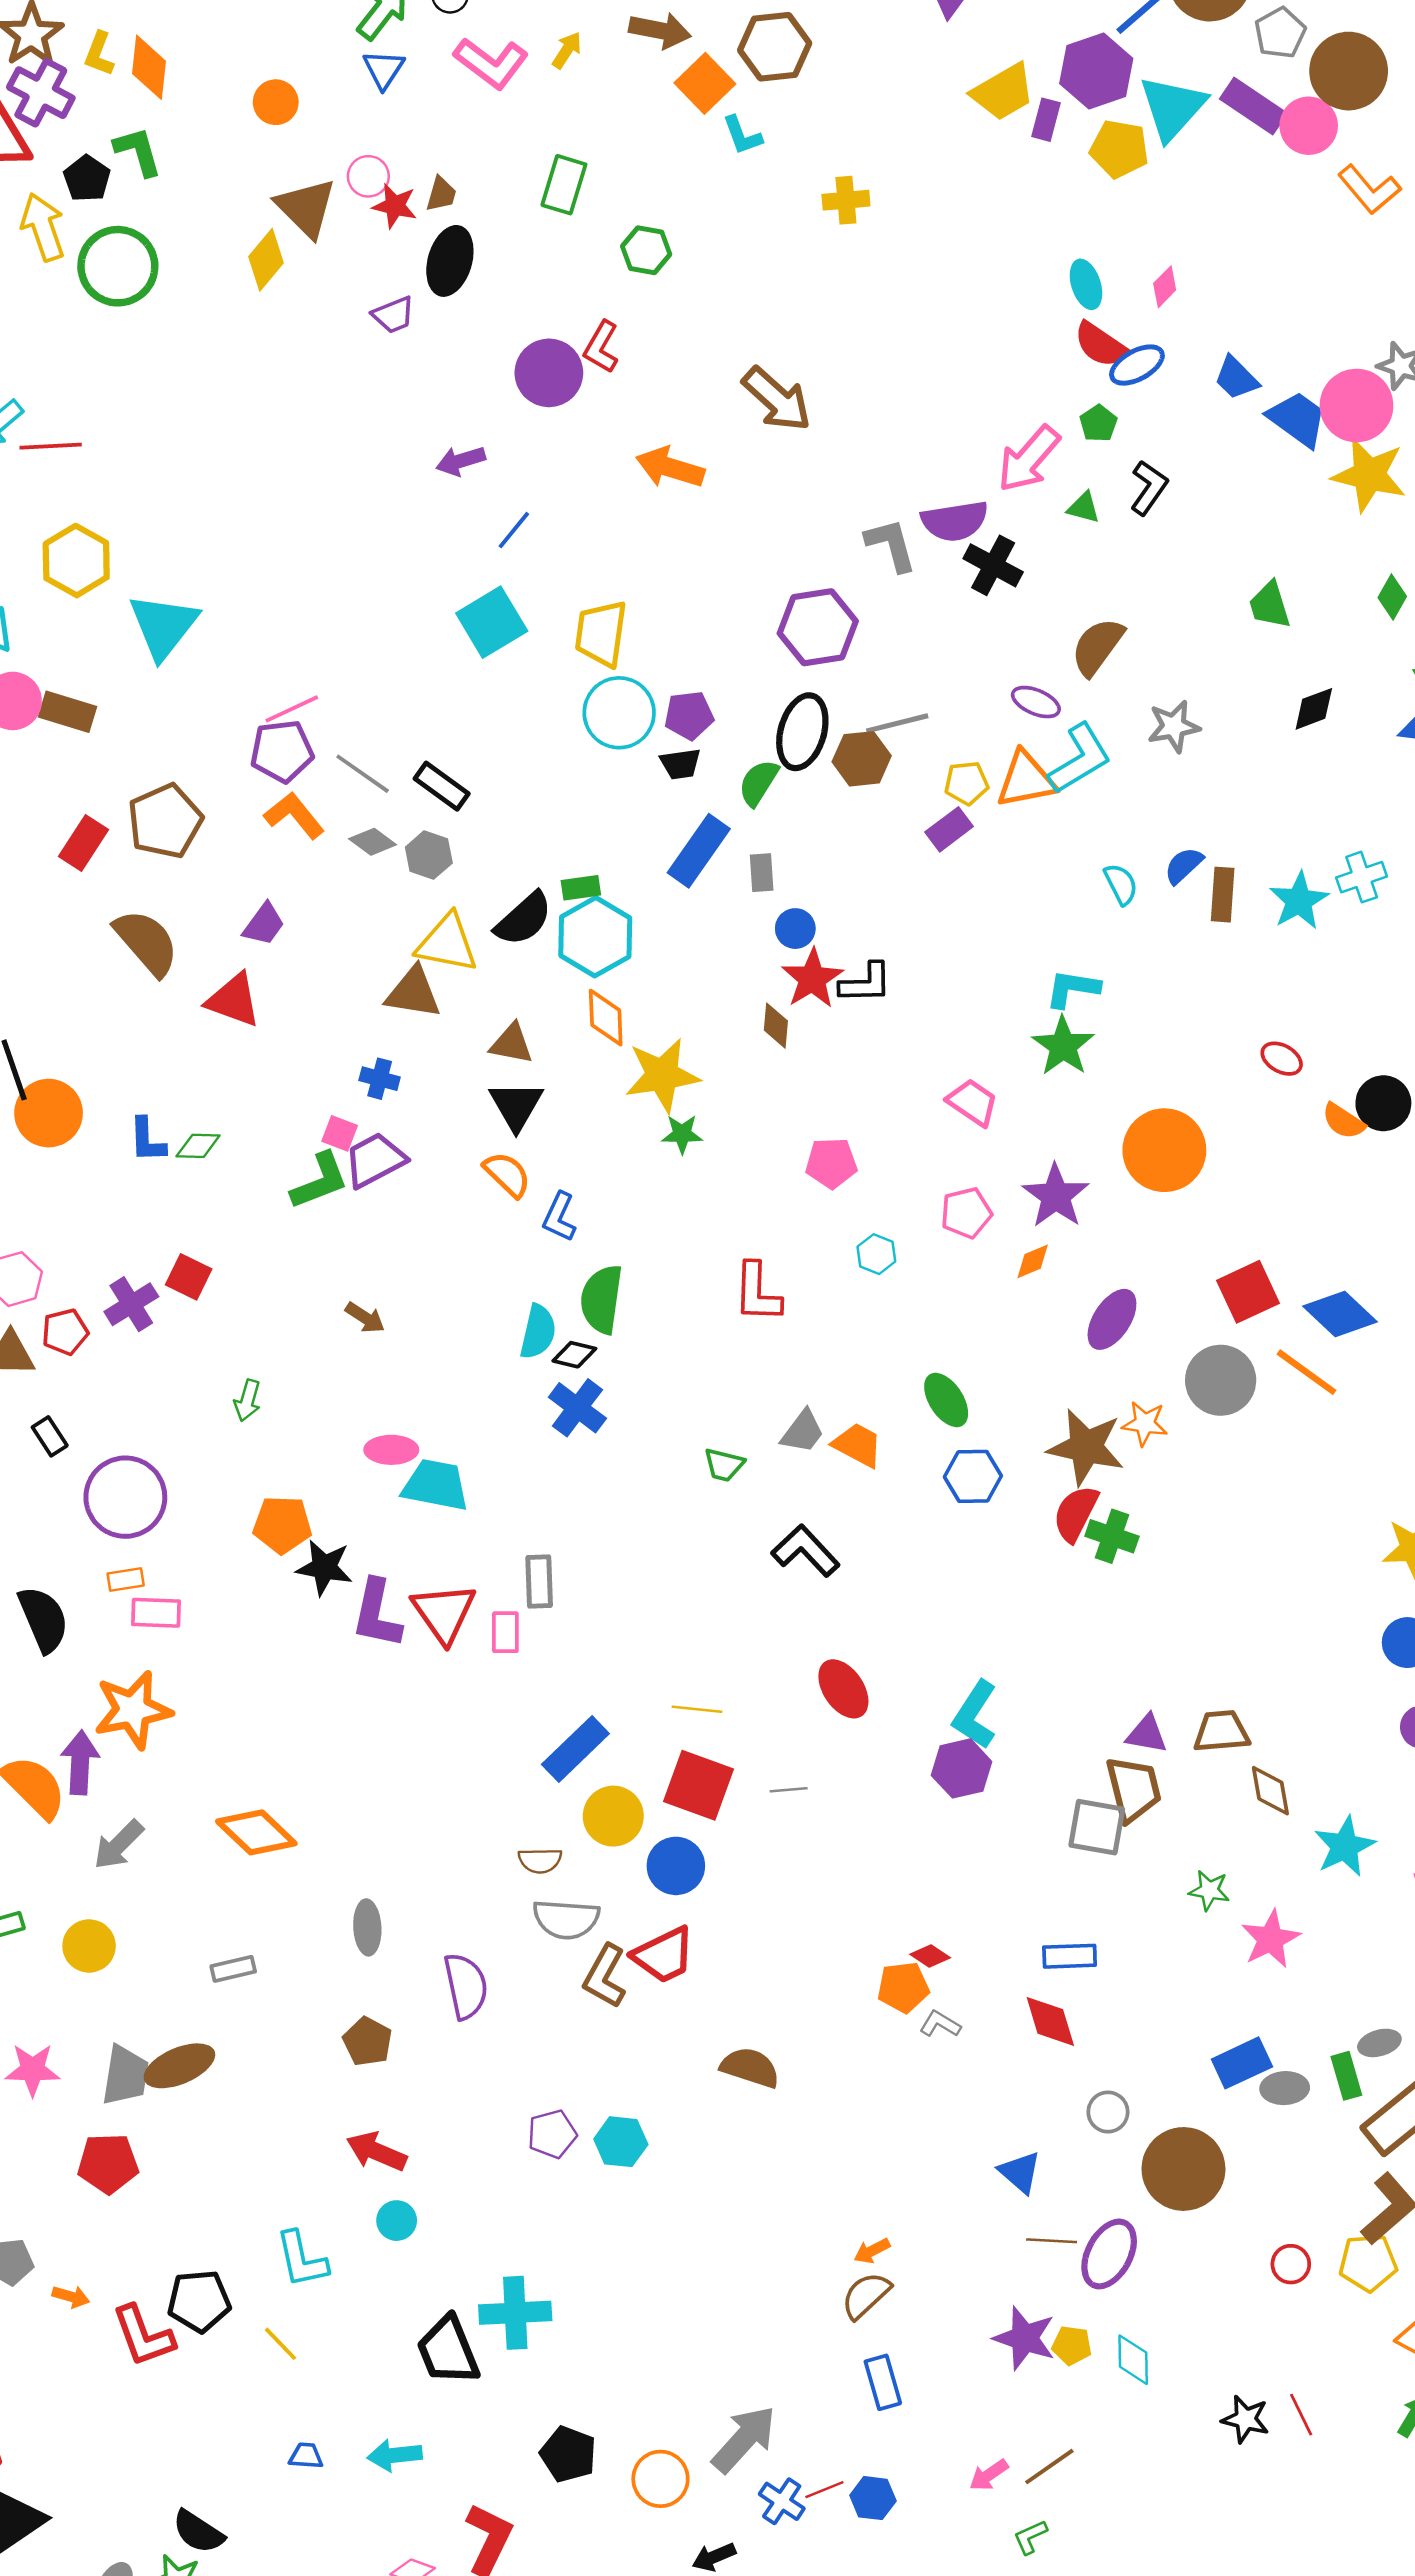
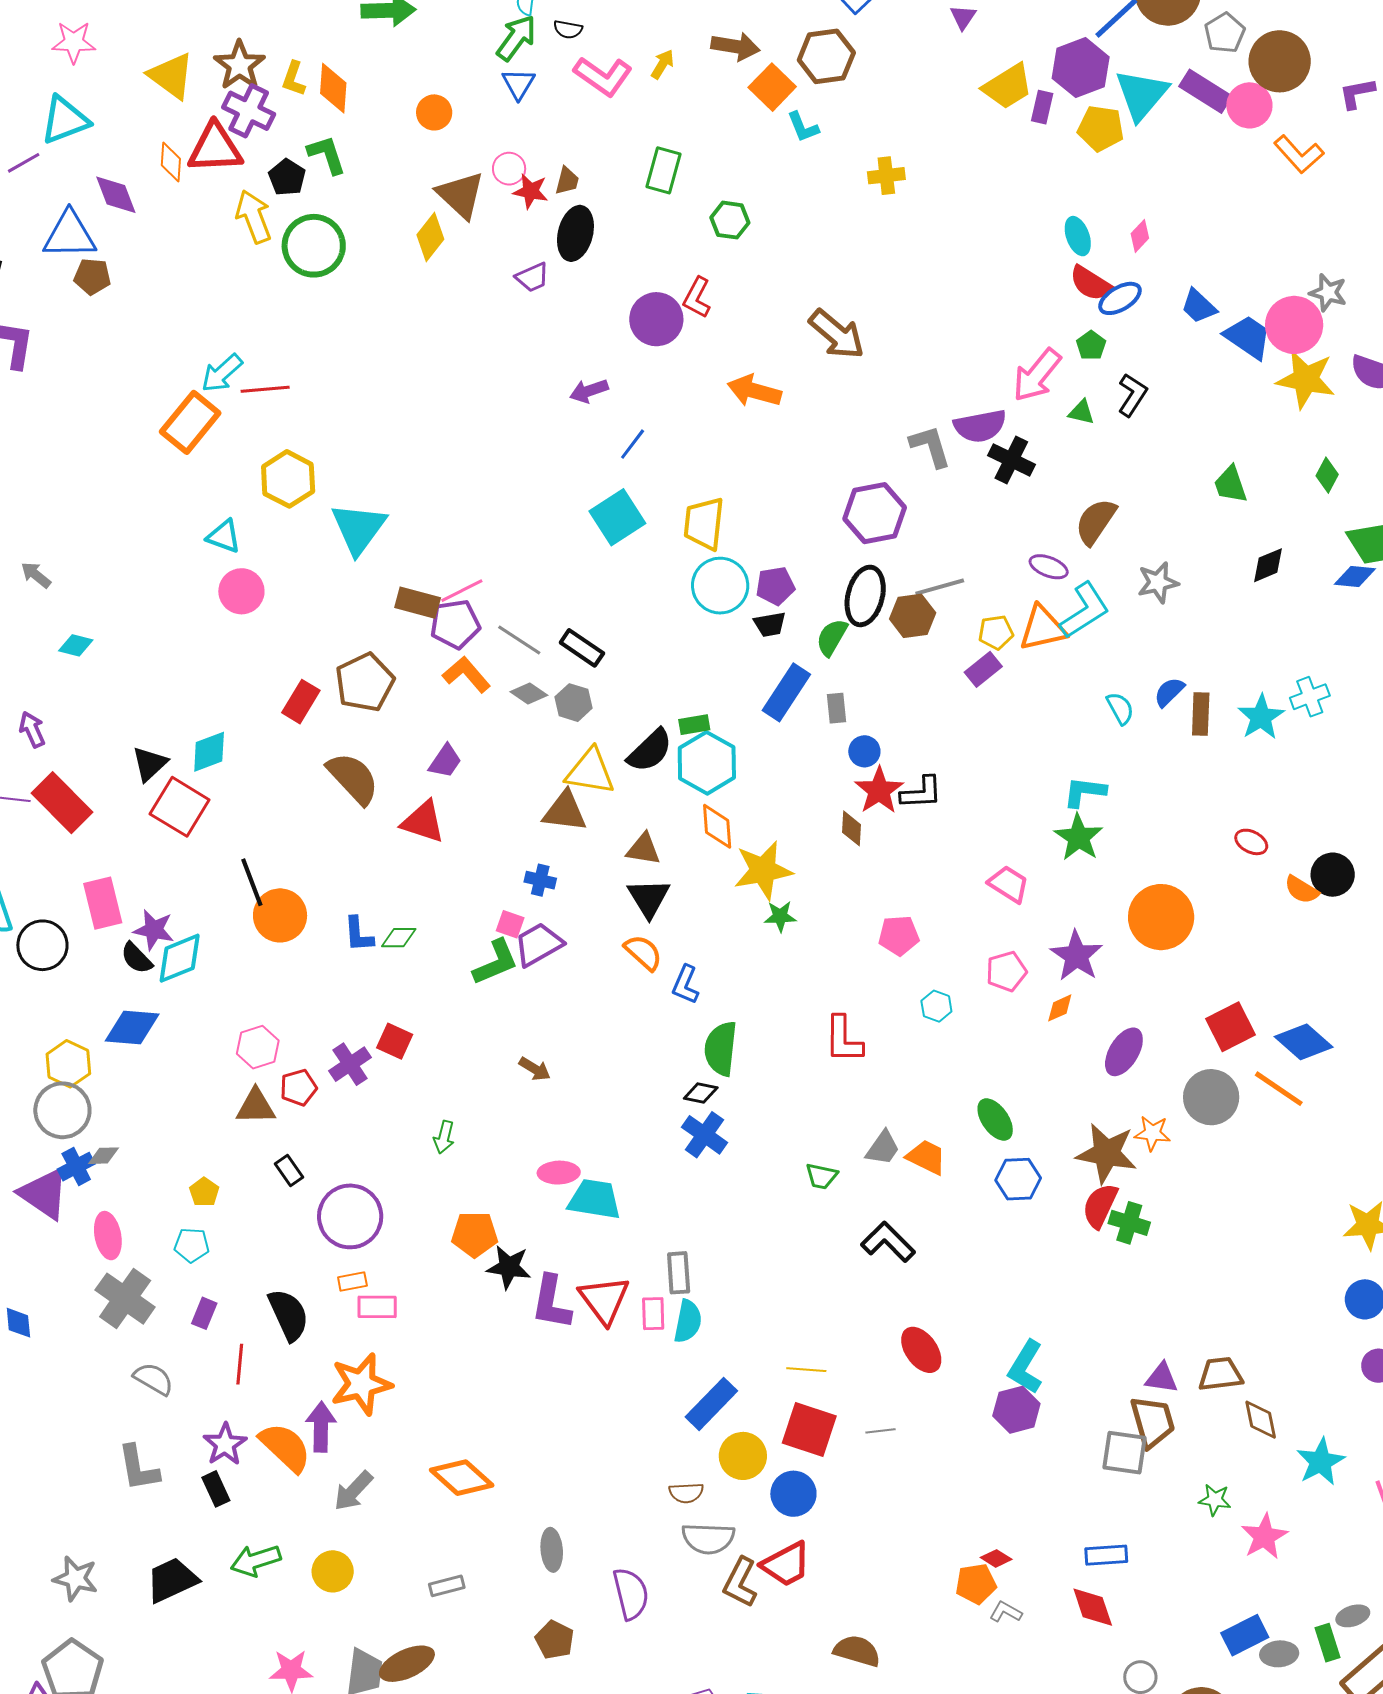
brown rectangle: (68, 712) -> (418, 603), moved
cyan semicircle: (538, 1332) -> (688, 1321), moved

